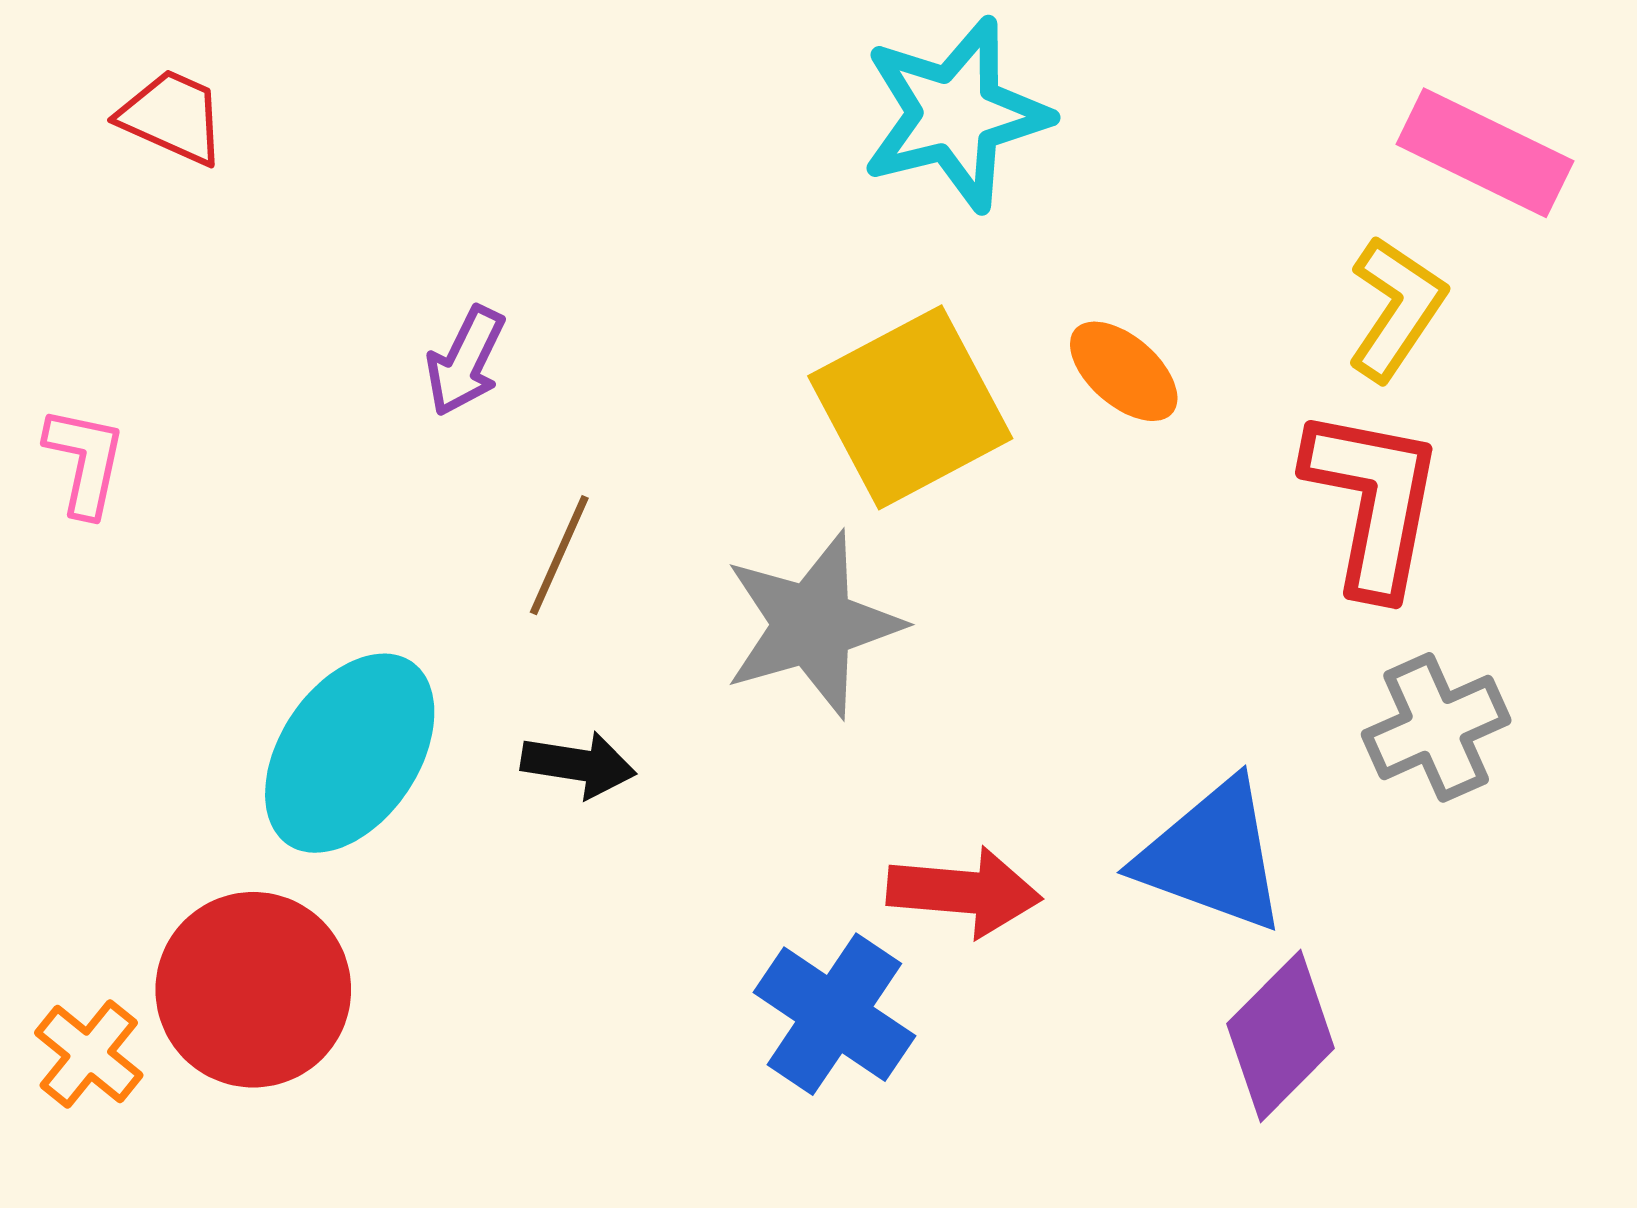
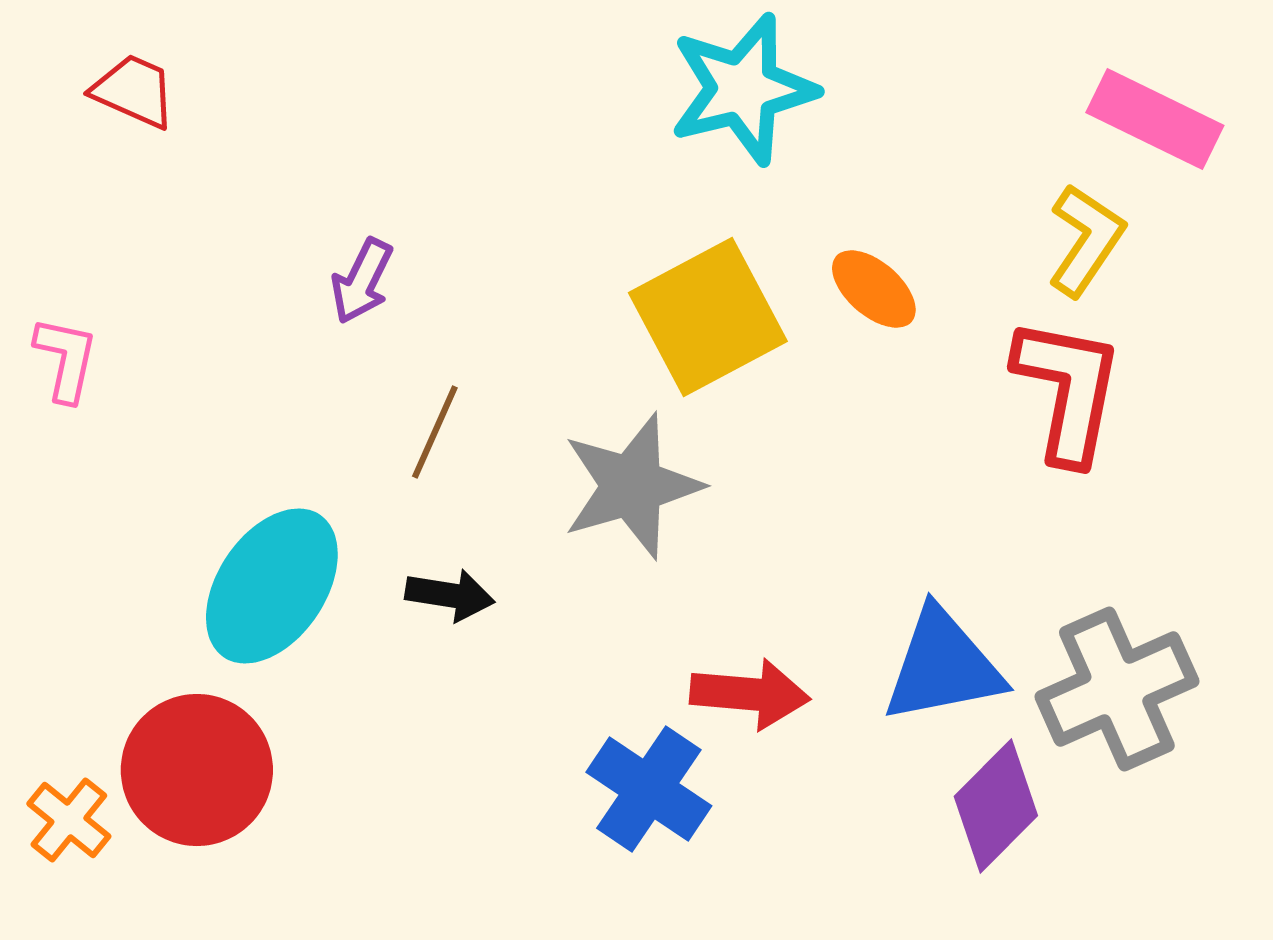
gray cross: (1436, 727) -> (1117, 689), moved, size x1.4
blue triangle: (1212, 856) -> (943, 666), turned -31

